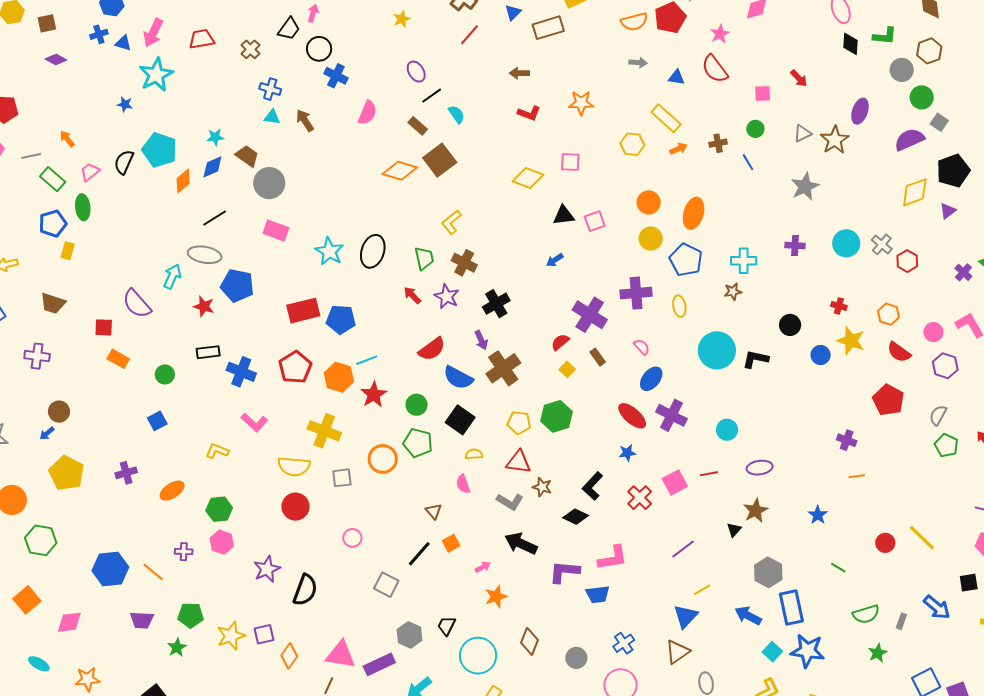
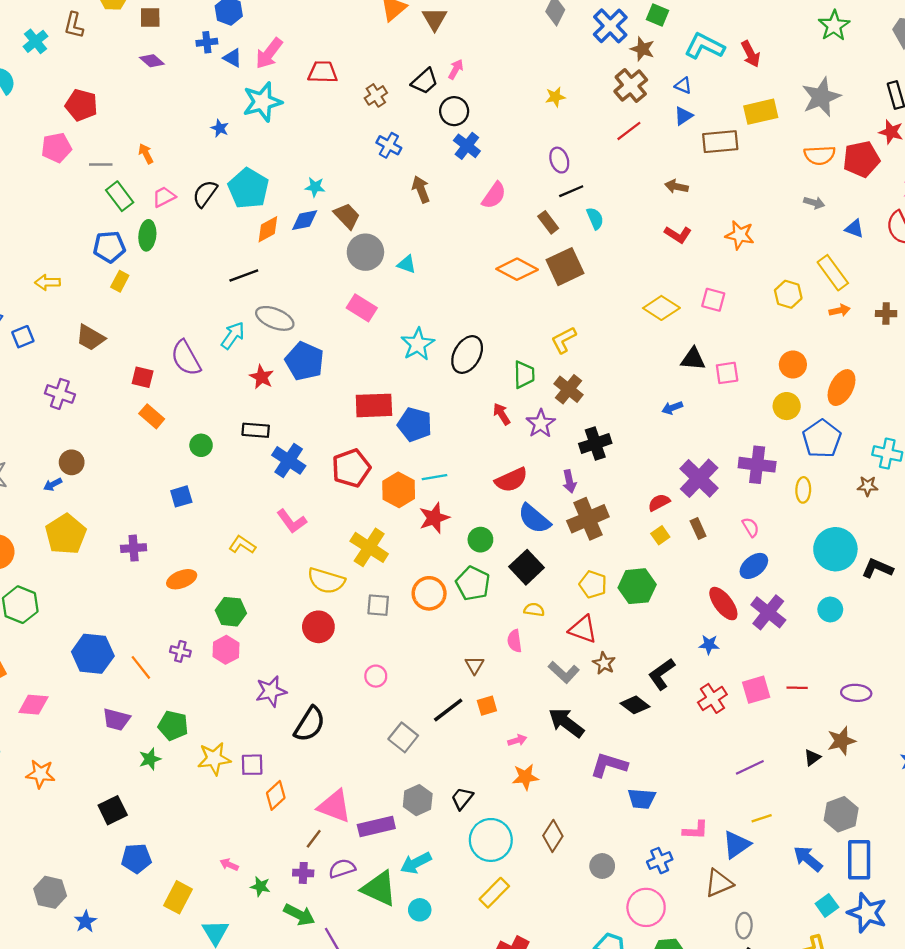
cyan triangle: (272, 117) -> (407, 264), moved
black line: (215, 218) -> (244, 276), moved
cyan circle: (727, 430) -> (830, 609), moved
pink L-shape: (613, 558) -> (696, 830), moved, size x0.7

